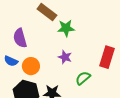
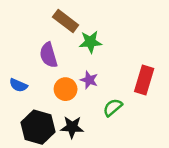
purple semicircle: (20, 38) -> (48, 55), moved
orange circle: (31, 66) -> (66, 89), moved

